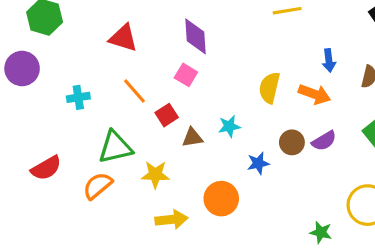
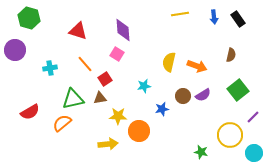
blue arrow: (329, 60) -> (214, 17), moved
brown triangle: (192, 138) -> (100, 98), moved
yellow star: (155, 175) -> (118, 116), moved

